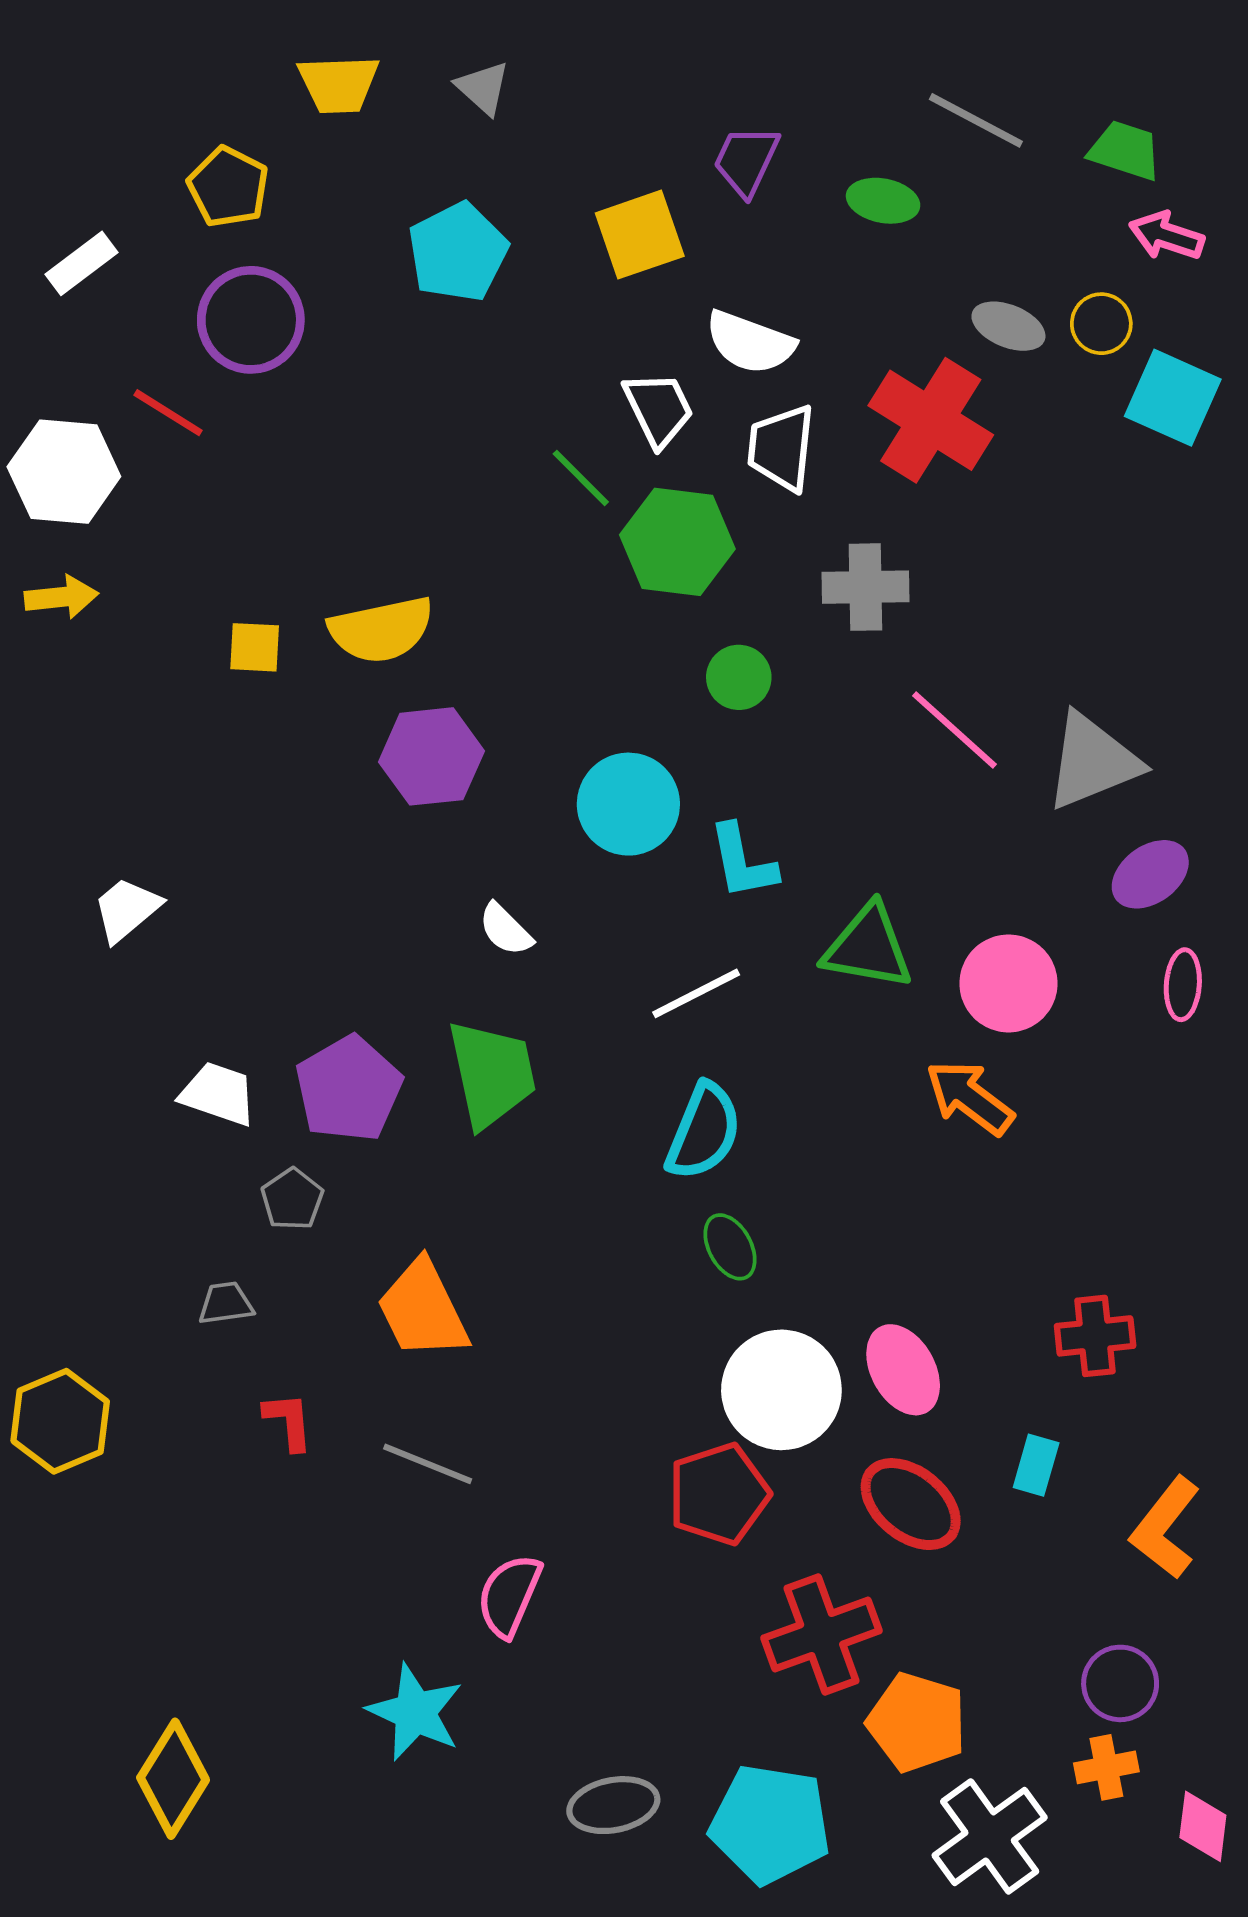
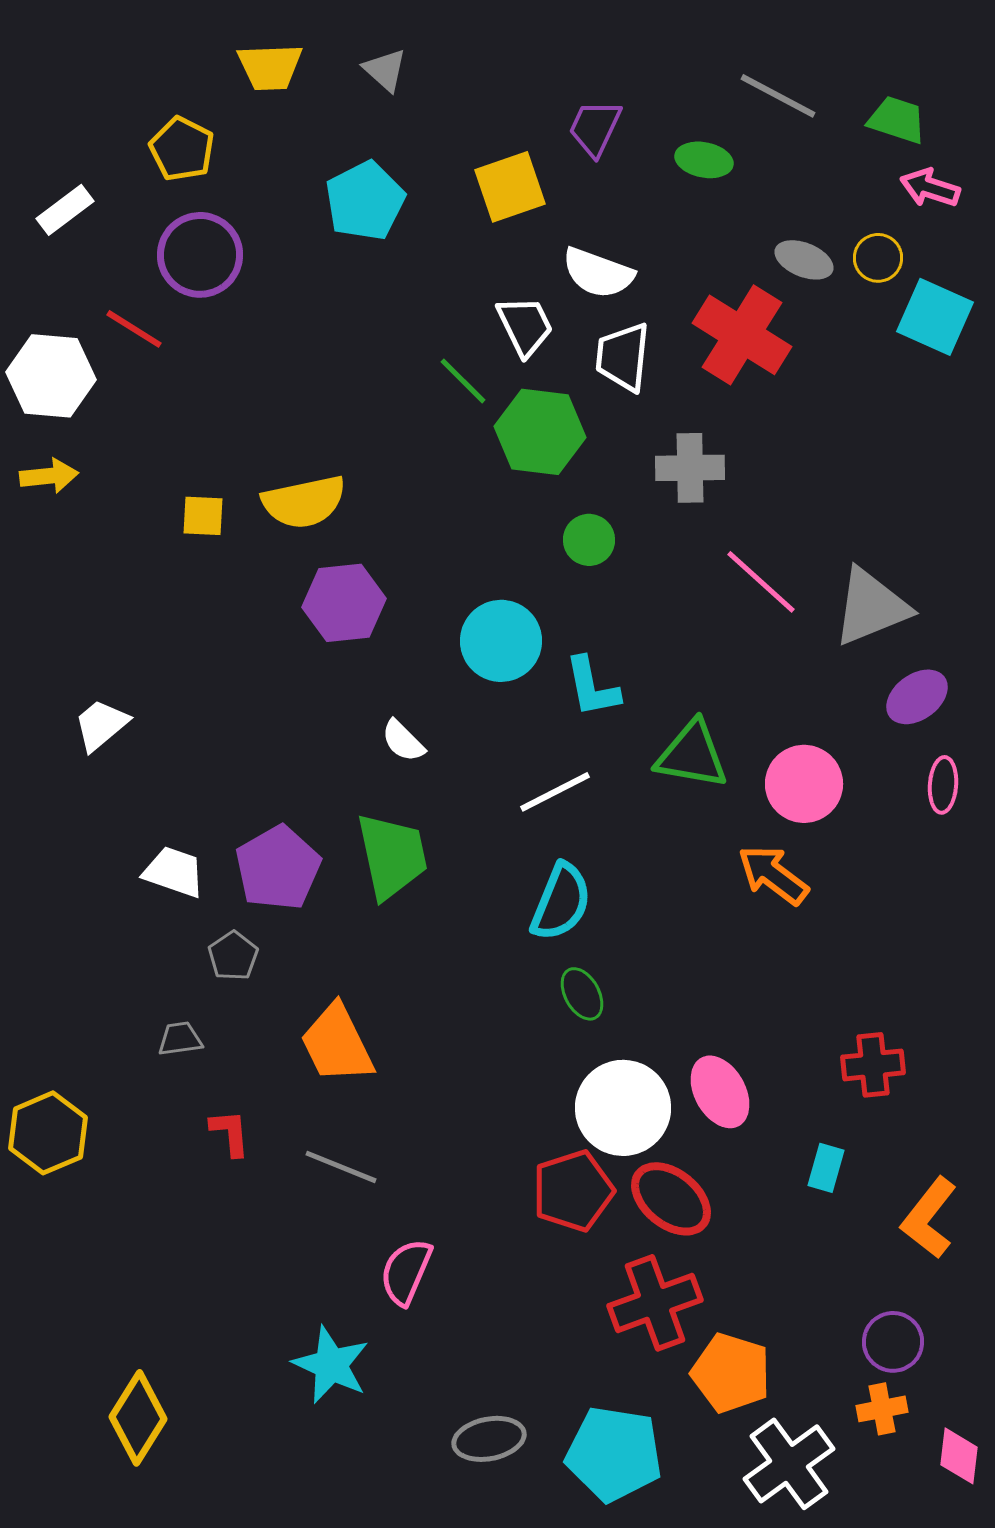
red ellipse: (911, 1504) -> (671, 1199), moved

